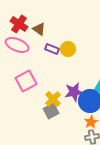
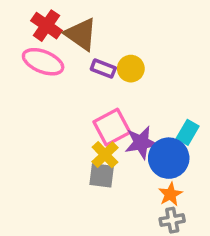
brown triangle: (39, 29) -> (81, 34), size x1.5
pink square: (26, 81) -> (112, 127), moved
gray square: (51, 111) -> (102, 175), turned 35

